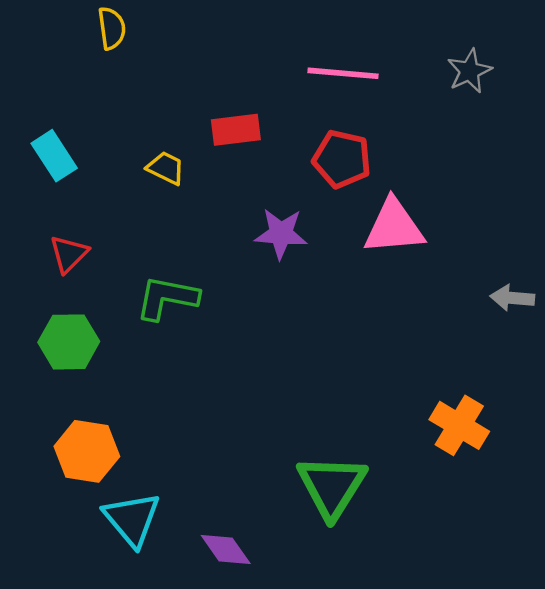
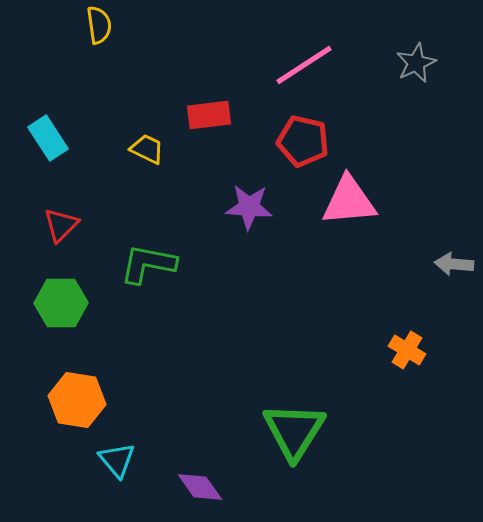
pink line: (343, 73) -> (304, 65), turned -38
orange cross: (459, 425) -> (407, 350), moved, size x0.7
cyan triangle: (132, 519) -> (117, 460), size x0.7

